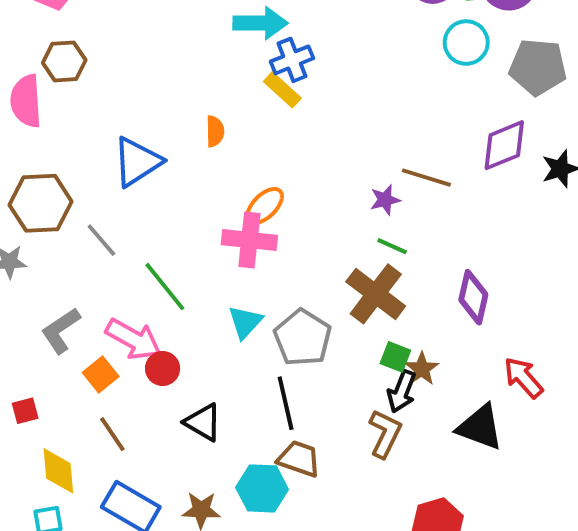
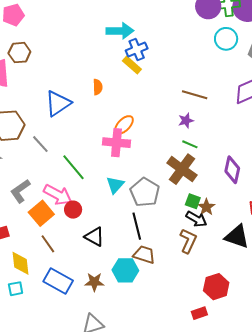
brown line: (426, 178) -> (195, 95), moved
orange square: (101, 375) -> (41, 213), size x1.4
black arrow: (402, 392) -> (196, 219), turned -80

